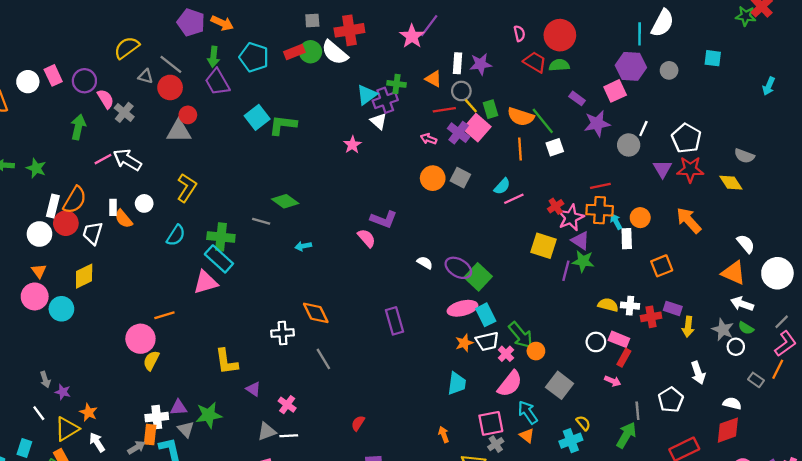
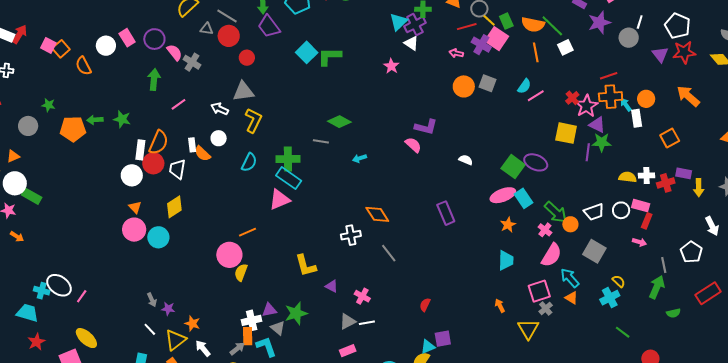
gray triangle: (179, 131) -> (243, 91), moved
white arrow: (127, 160) -> (220, 109), moved, size x0.7
purple ellipse: (458, 268) -> (536, 162), moved
white trapezoid: (487, 341) -> (594, 212), moved

